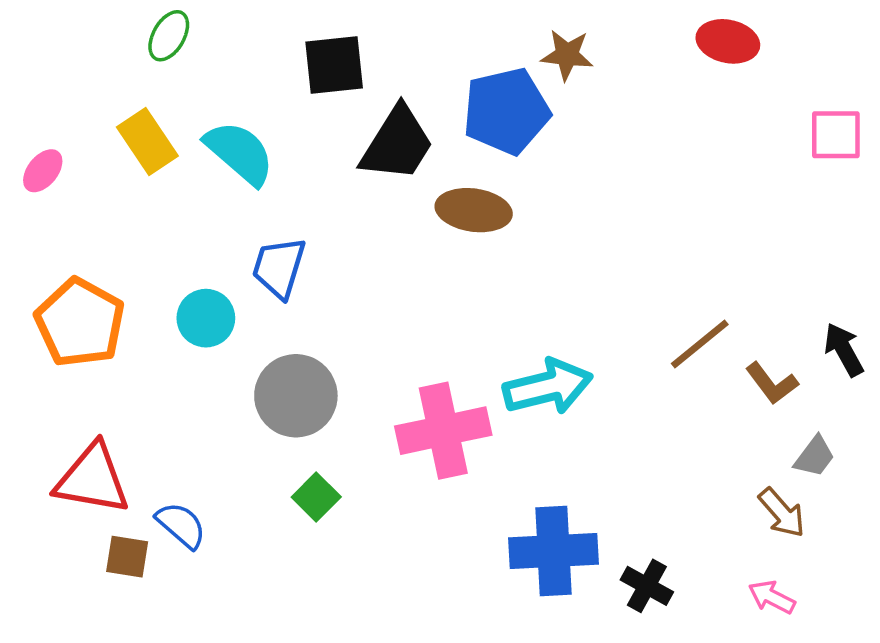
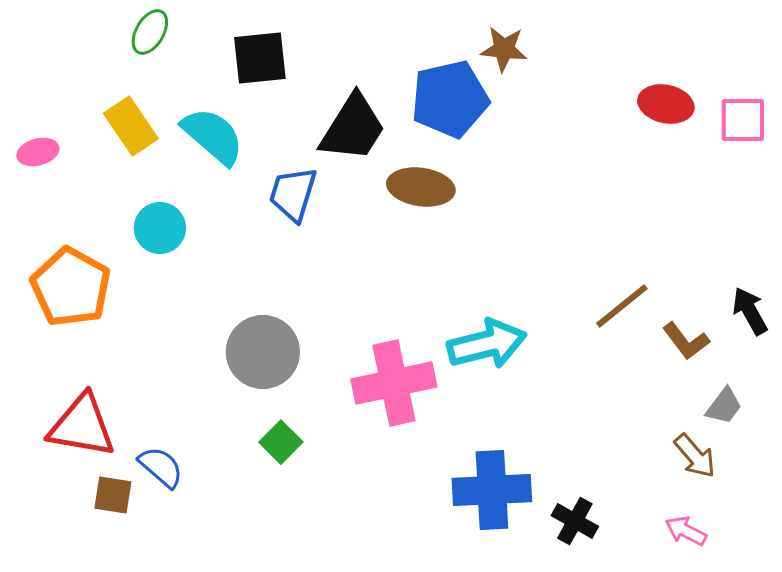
red ellipse: (728, 41) -> (666, 104), moved
black square: (334, 65) -> (260, 58), moved
pink ellipse: (43, 171) -> (38, 152), turned 36
blue trapezoid: (279, 268) -> (293, 194), moved
cyan circle: (206, 318) -> (160, 228), moved

